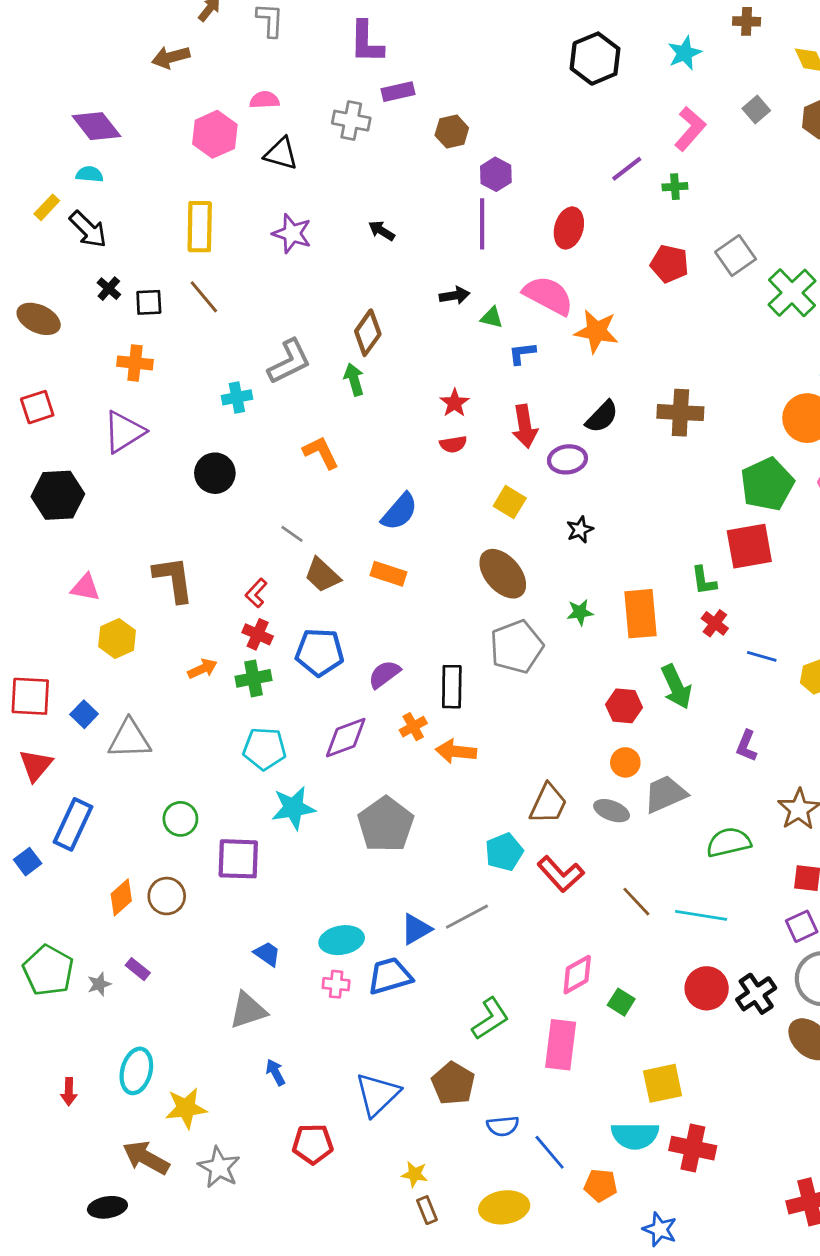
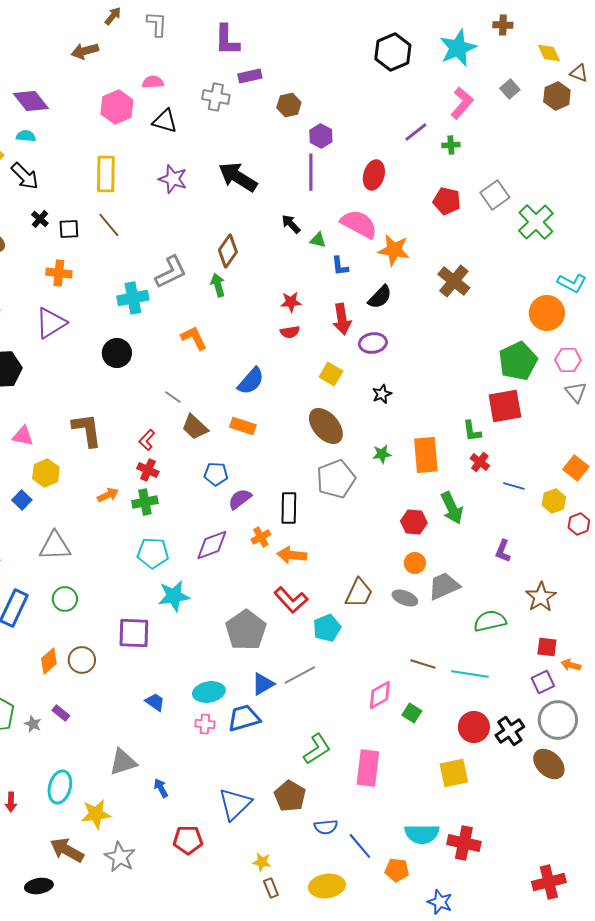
cyan star: (685, 53) -> (458, 48), size x1.5
black arrow: (382, 231) -> (238, 177), size x2.0
black arrow: (455, 295) -> (291, 224), turned -125
blue L-shape: (522, 353) -> (340, 266), turned -90
cyan cross: (237, 397) -> (133, 298), size x1.4
red star: (455, 403) -> (291, 302), turned 30
brown cross: (680, 413) -> (454, 281), moved, turned 36
black semicircle: (602, 417) -> (380, 297), moved
blue pentagon: (320, 652) -> (216, 474), moved, size x0.7
blue square: (84, 714) -> (22, 500), moved
green circle: (180, 819) -> (65, 599), moved
gray pentagon: (386, 824) -> (246, 630), moved
red L-shape: (561, 874) -> (291, 600), moved
brown line: (636, 902) -> (423, 664), turned -30
pink diamond: (577, 975) -> (380, 695), moved
gray star: (99, 984) -> (33, 724), turned -30
green square: (621, 1002) -> (412, 713), moved
gray triangle: (248, 1010) -> (123, 762), moved
yellow square: (663, 1083) -> (454, 773), moved

